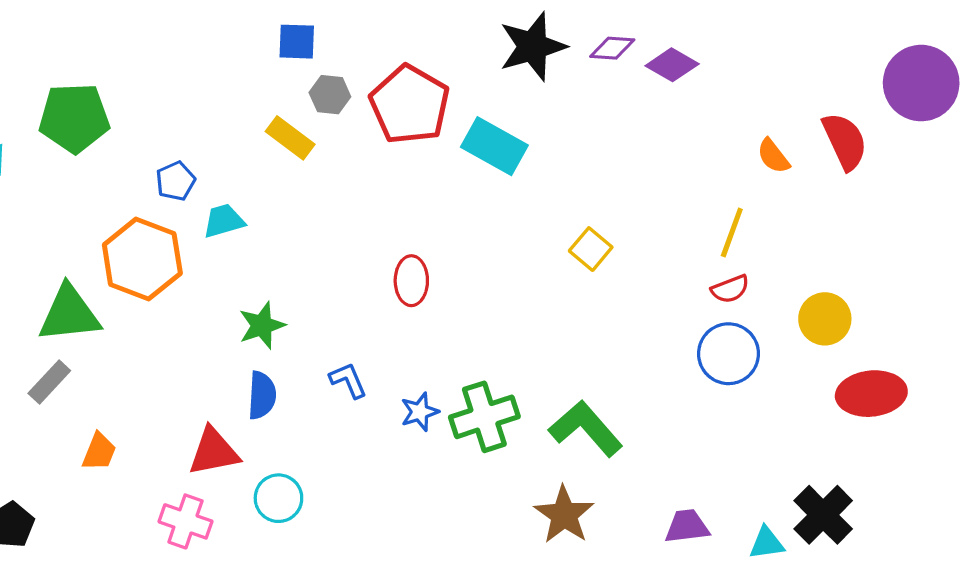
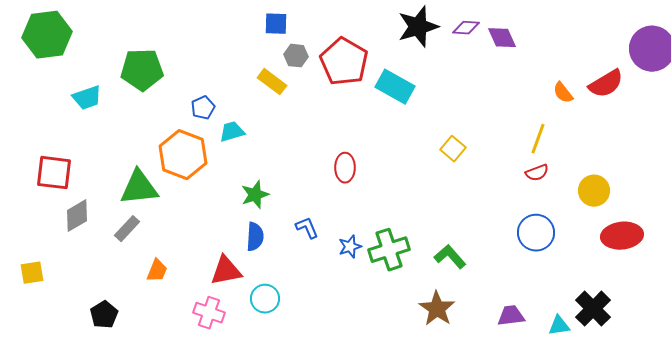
purple diamond: (672, 65) -> (502, 38), turned 36
red semicircle: (845, 141) -> (606, 84), turned 84
blue circle: (729, 354) -> (536, 233), moved
green L-shape: (586, 428) -> (450, 257), size x0.7

